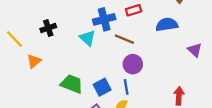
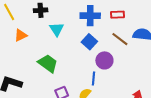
cyan triangle: (88, 38) -> (57, 29), moved
brown line: (124, 39) -> (120, 39), moved
blue square: (102, 87) -> (89, 42), moved, turned -35

